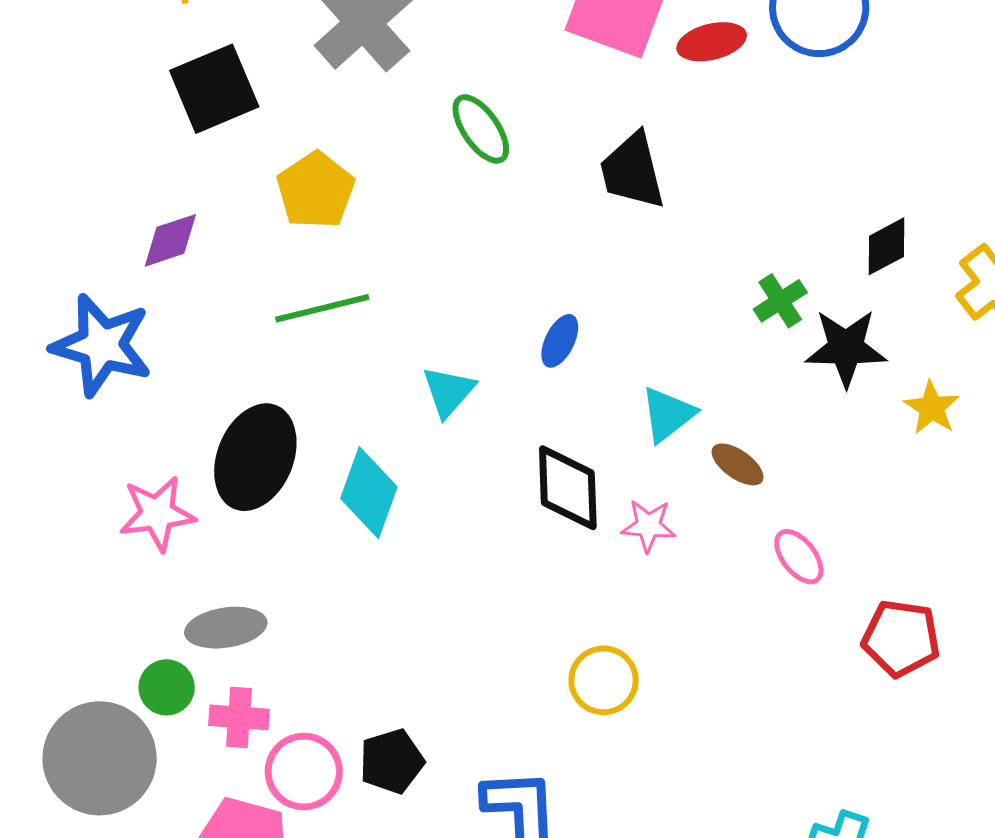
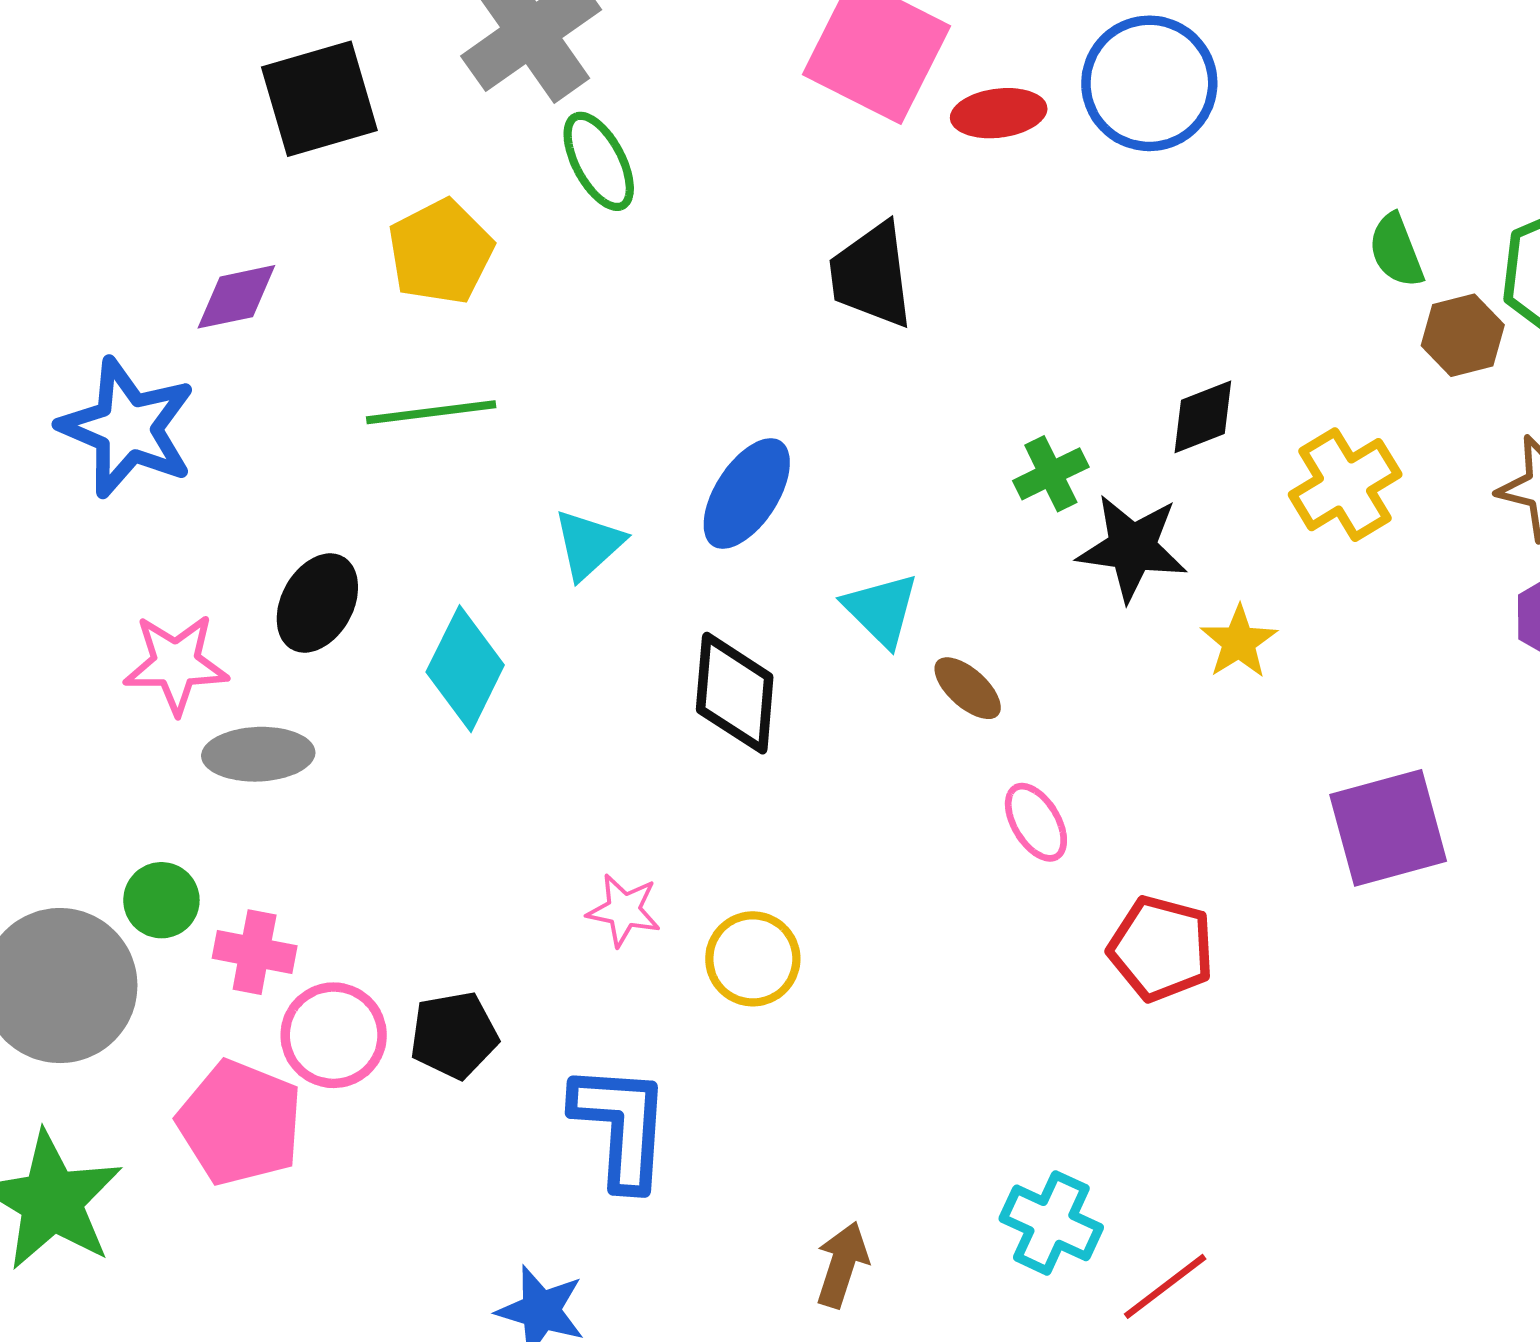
green ellipse: (481, 129) -> (599, 161), moved
blue ellipse: (560, 341) -> (747, 494), size x1.6
cyan triangle: (668, 414) -> (881, 610), turned -44
black ellipse: (255, 457) -> (317, 603), size x0.7
pink star: (648, 526) -> (624, 910), moved
gray ellipse: (226, 628) -> (258, 754), moved

